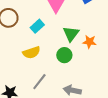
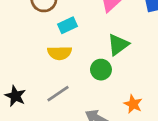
cyan rectangle: (37, 26) -> (68, 25), moved
orange star: (90, 42) -> (133, 104), moved

